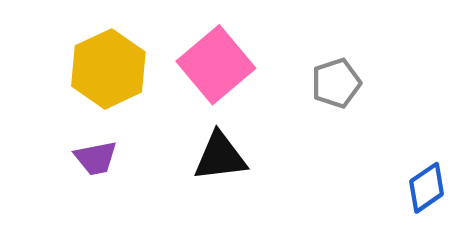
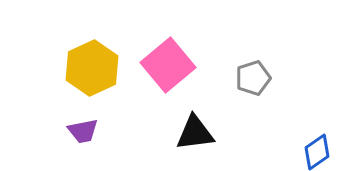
black triangle: (220, 157) -> (195, 133), moved

